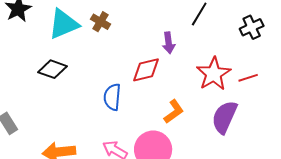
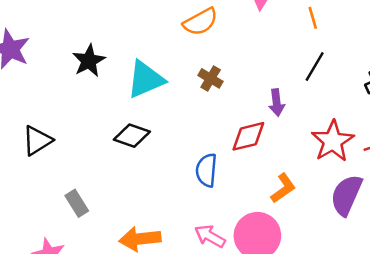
brown cross: (100, 22) -> (211, 78), moved

